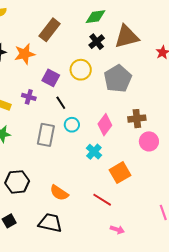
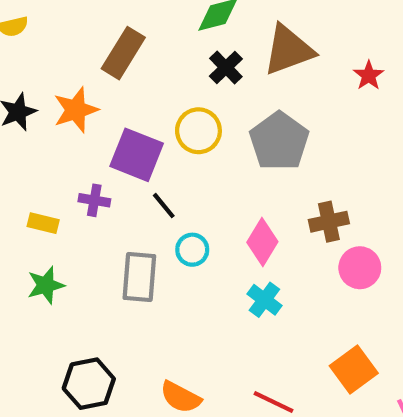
purple square: (51, 78) -> (137, 155), size x1.4
cyan cross: (94, 152) -> (264, 300), moved
orange square: (120, 173) -> (354, 369), moved

